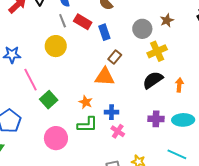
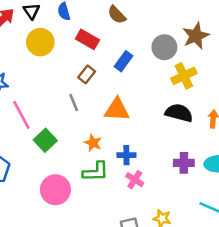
brown star: (167, 20) -> (196, 36), size x1.5
gray line: (63, 21) -> (74, 103), moved
blue rectangle: (104, 32) -> (124, 61), moved, turned 56
yellow circle: (56, 46) -> (40, 42), moved
brown rectangle: (115, 57) -> (87, 74), moved
black semicircle: (153, 80) -> (179, 113), turned 50

